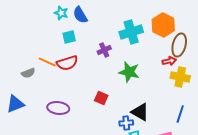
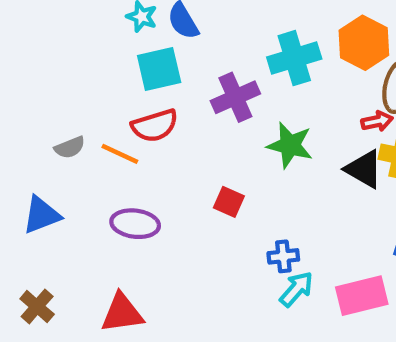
cyan square: (69, 37) -> (159, 69), size x1.5
purple cross: (104, 50) -> (235, 97), size x1.5
orange line: (47, 62) -> (120, 154), moved
black triangle: (140, 112) -> (364, 169), moved

